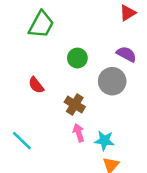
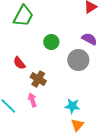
brown cross: (75, 104) -> (38, 79), moved
pink arrow: (79, 133) -> (32, 100), moved

